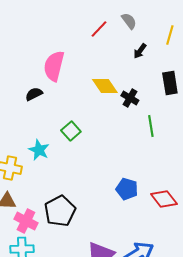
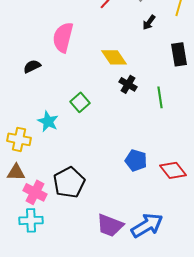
black semicircle: (34, 94) -> (32, 66), moved
black cross: (130, 98) -> (128, 84), moved

